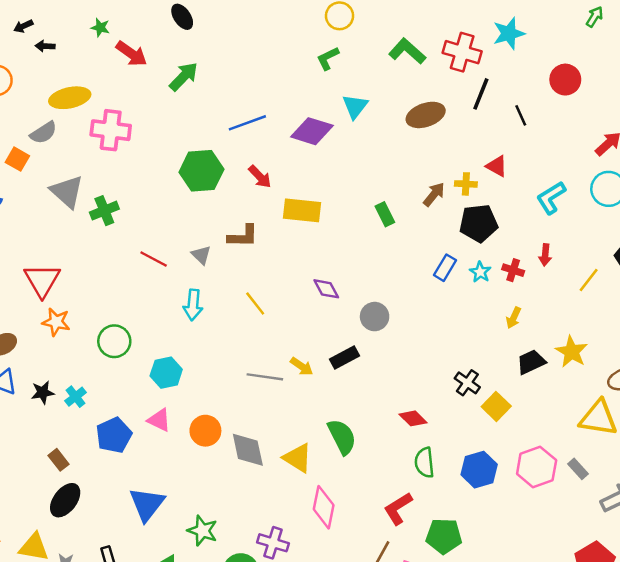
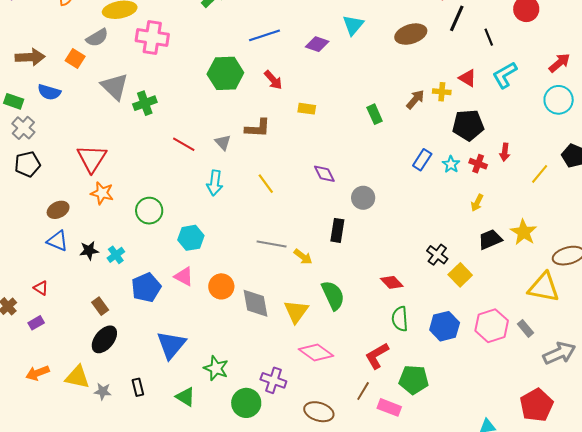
purple diamond: (312, 131) -> (317, 44), size x0.7
cyan L-shape: (551, 198) -> (505, 75), moved
yellow rectangle: (302, 210) -> (307, 109), size x0.6
black pentagon: (479, 223) -> (468, 125), moved
black rectangle: (345, 357) -> (337, 230), turned -55
yellow arrow: (302, 366) -> (303, 257), moved
yellow triangle: (298, 458) -> (296, 311), turned 32
pink diamond: (324, 507) -> (316, 352), turned -68

